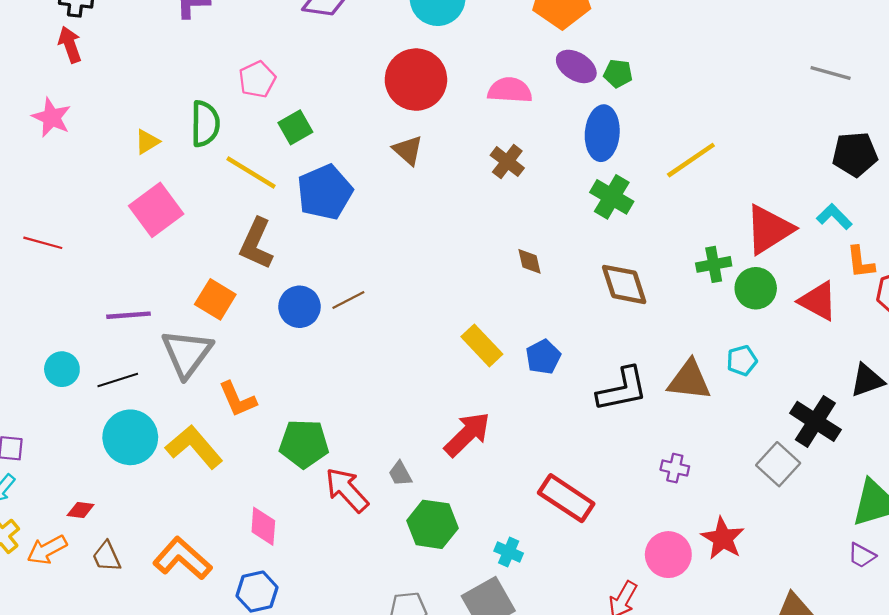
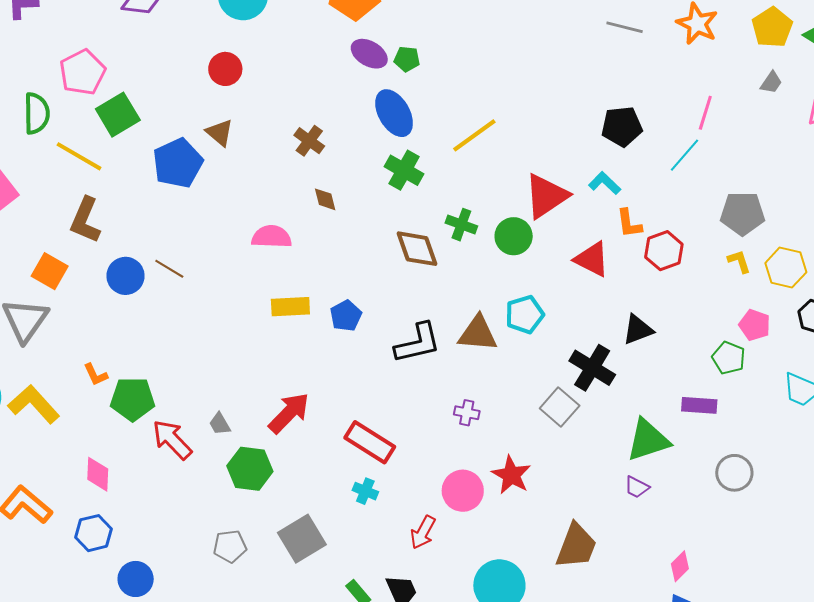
gray line: (831, 73) -> (625, 27), moved
pink pentagon: (257, 79) -> (82, 72), size x1.4
red circle: (416, 80) -> (225, 69), size x0.6
pink semicircle: (510, 90) -> (272, 237), moved
green square: (295, 127) -> (118, 115), size x1.4
blue ellipse: (602, 133) -> (394, 113), turned -33
blue pentagon: (325, 192) -> (178, 163), moved
brown diamond: (529, 261) -> (325, 199), moved
green cross: (714, 264) -> (461, 225), moved, turned 32
green circle: (756, 288) -> (514, 236), moved
brown line: (348, 300) -> (169, 269), turned 60
yellow rectangle: (482, 345) -> (290, 307), turned -48
cyan pentagon: (742, 360) -> (525, 315), size x1.4
orange L-shape: (237, 399) -> (96, 375), moved, size x0.7
red arrow: (467, 434) -> (289, 413), moved
cyan cross: (509, 552) -> (365, 491), moved

